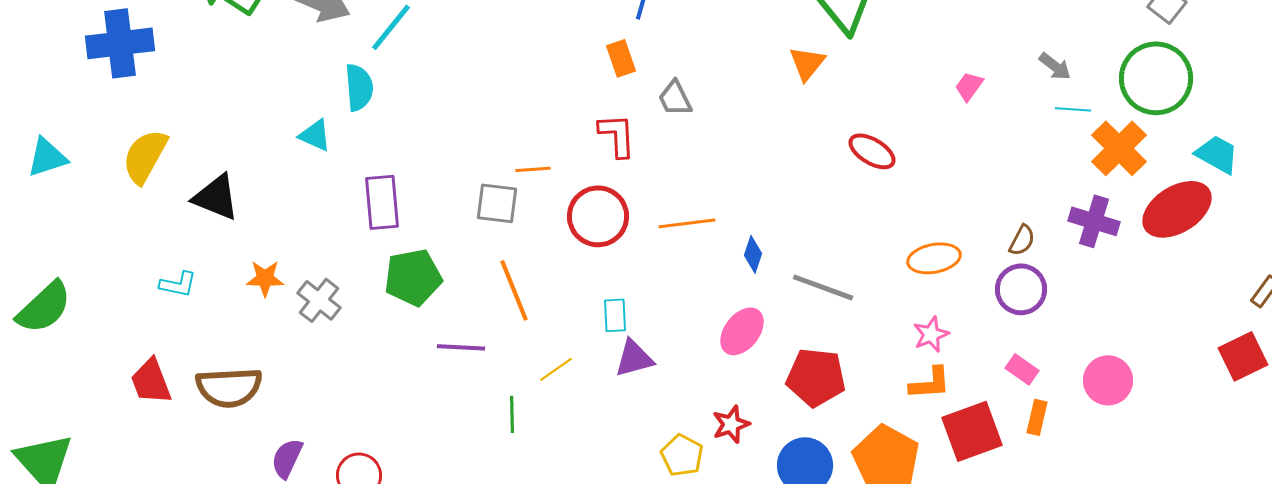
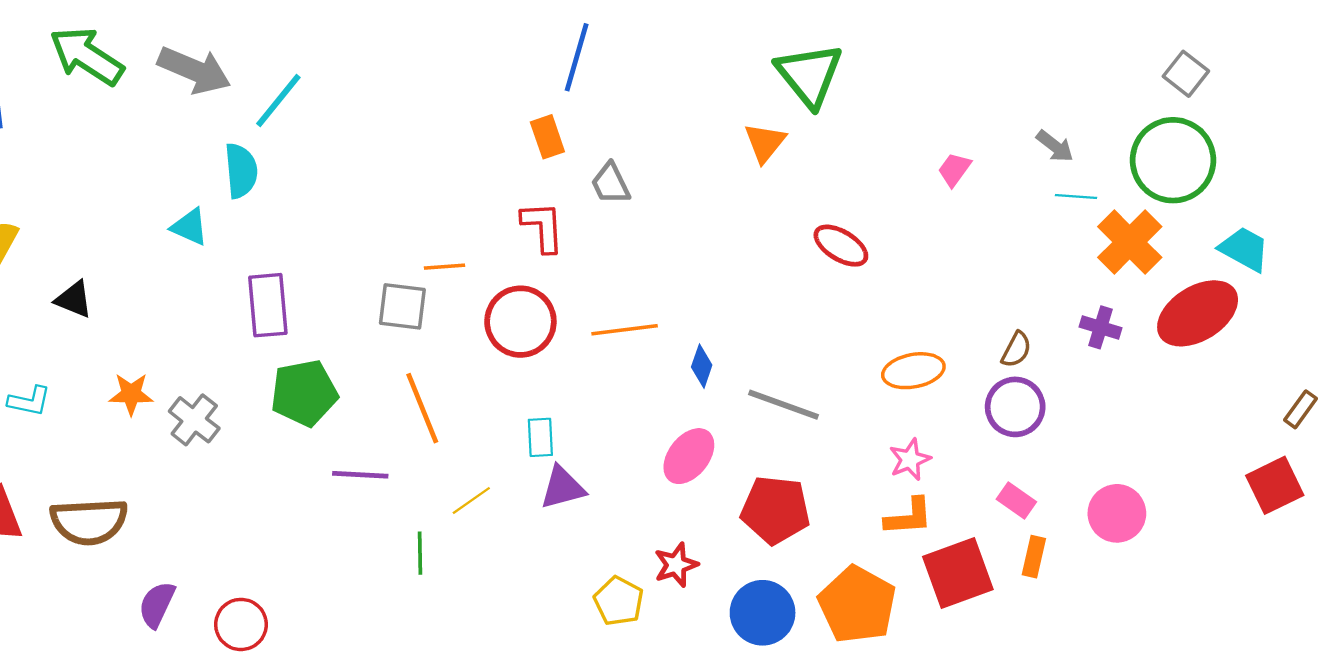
black triangle: (216, 197) -> (74, 299), size x0.7
purple cross: (1094, 221) -> (1101, 327), size x0.7

